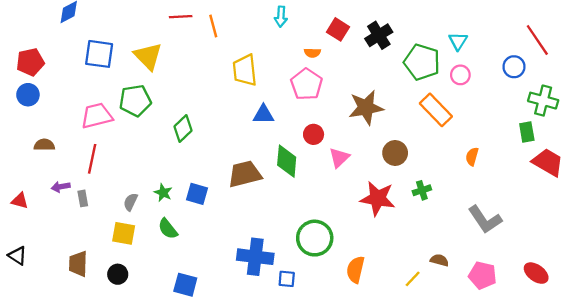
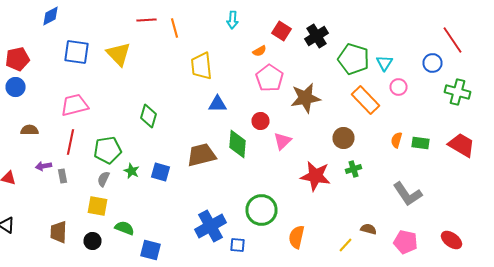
cyan triangle: (458, 41) -> (384, 63), moved
orange semicircle: (312, 53) -> (260, 51), turned -32
pink circle: (460, 75) -> (398, 87), moved
pink pentagon: (307, 84) -> (270, 78), moved
green pentagon: (135, 101) -> (108, 150), moved
green diamond: (183, 129) -> (148, 116), turned -30
green rectangle: (527, 132) -> (420, 143), moved, turned -72
brown circle: (395, 153) -> (344, 138), moved
green semicircle: (168, 229) -> (124, 228), moved, turned 150
blue cross: (255, 257) -> (210, 226), turned -36

